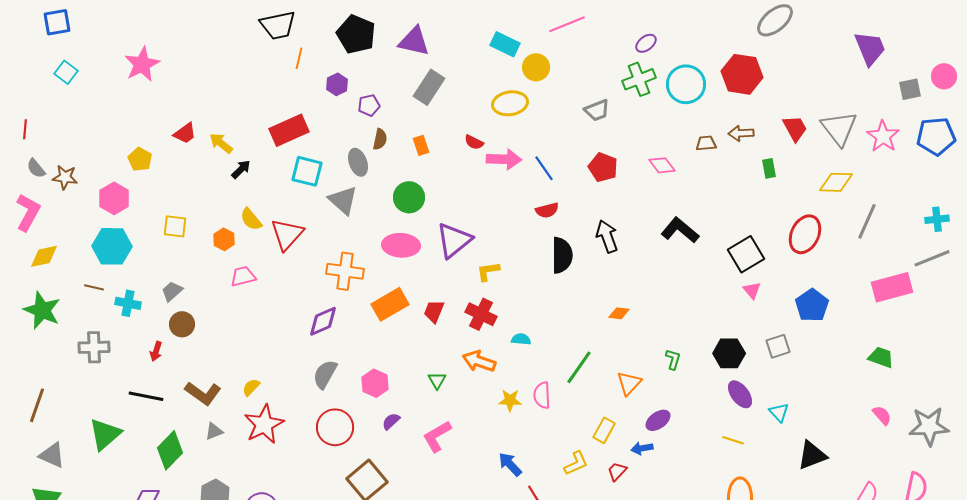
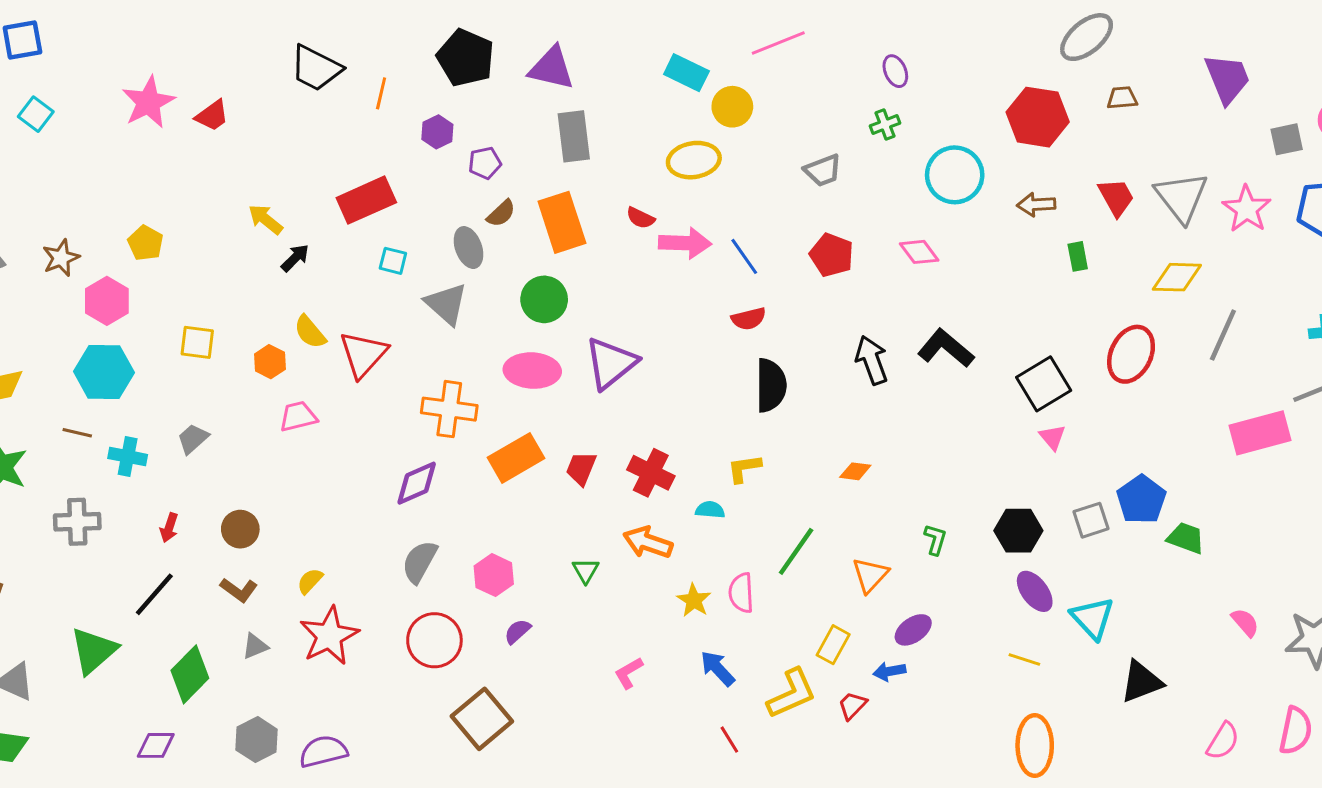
black trapezoid: (278, 25) -> (316, 68), moved, turned 39
purple ellipse: (646, 43) -> (895, 71), turned -75
green cross: (639, 79) -> (885, 124), size x0.6
cyan circle: (686, 84) -> (955, 175), moved
gray rectangle: (429, 87) -> (574, 136), turned -40
red trapezoid: (185, 133) -> (212, 116), moved
brown semicircle: (380, 139) -> (501, 213), turned 35
brown trapezoid: (706, 143) -> (1122, 98), moved
orange rectangle: (421, 145) -> (562, 222), size x2.0
cyan square: (307, 171) -> (393, 261), size x0.6
brown star: (65, 177) -> (61, 258), moved, turned -30
black arrow: (607, 236) -> (872, 360), moved
yellow L-shape: (488, 271) -> (744, 468), moved
blue pentagon: (812, 305) -> (1141, 499), moved
brown circle: (182, 324) -> (240, 529), moved
green trapezoid: (881, 357) -> (1186, 538), moved
brown L-shape: (203, 393) -> (239, 590), size x0.7
black line: (146, 396) -> (154, 594), turned -60
yellow star: (510, 400) -> (694, 600), turned 30
cyan triangle: (779, 412) -> (1092, 618), size x1.5
pink L-shape: (437, 436) -> (629, 673), moved, size x0.7
yellow L-shape: (576, 463) -> (792, 694), size x1.4
blue arrow: (510, 464) -> (718, 668), moved

